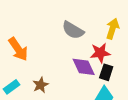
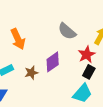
red star: (100, 53) -> (87, 55), turned -30
purple diamond: (84, 67) -> (53, 62), moved, turned 70

